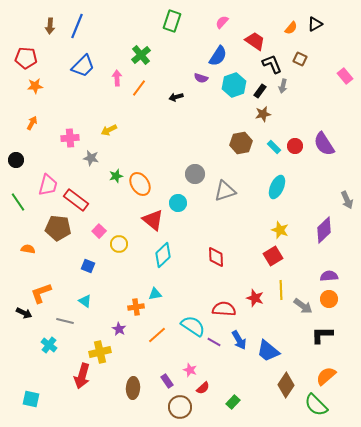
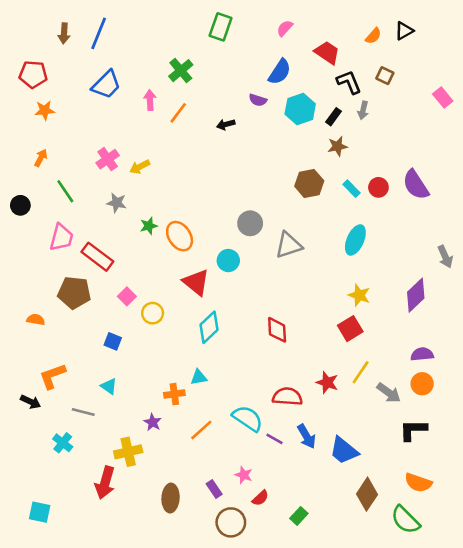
pink cross: (70, 138) -> (108, 159), moved, turned -30
green line: (18, 202) -> (65, 191), moved
yellow line: (281, 290) -> (361, 372), turned 36
orange semicircle: (326, 376) -> (418, 483), turned -120

